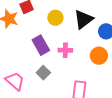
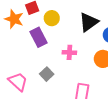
yellow circle: (55, 18) -> (52, 18), moved
purple rectangle: (41, 45) -> (38, 37), moved

